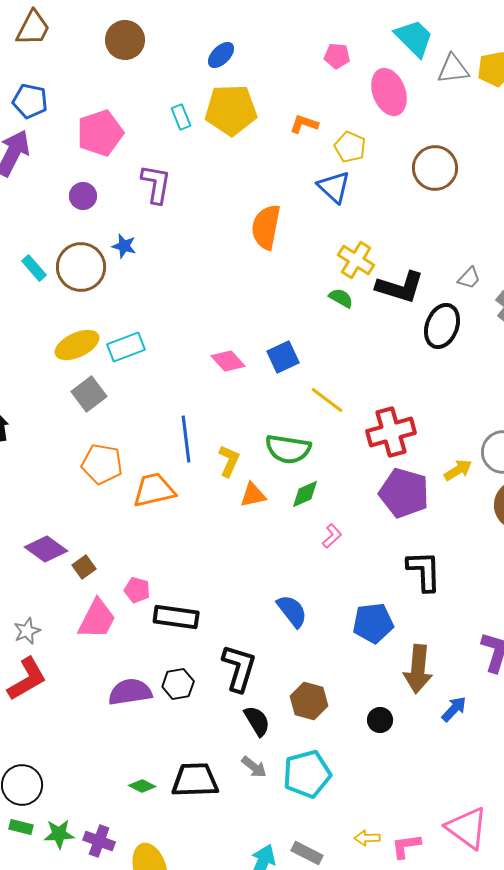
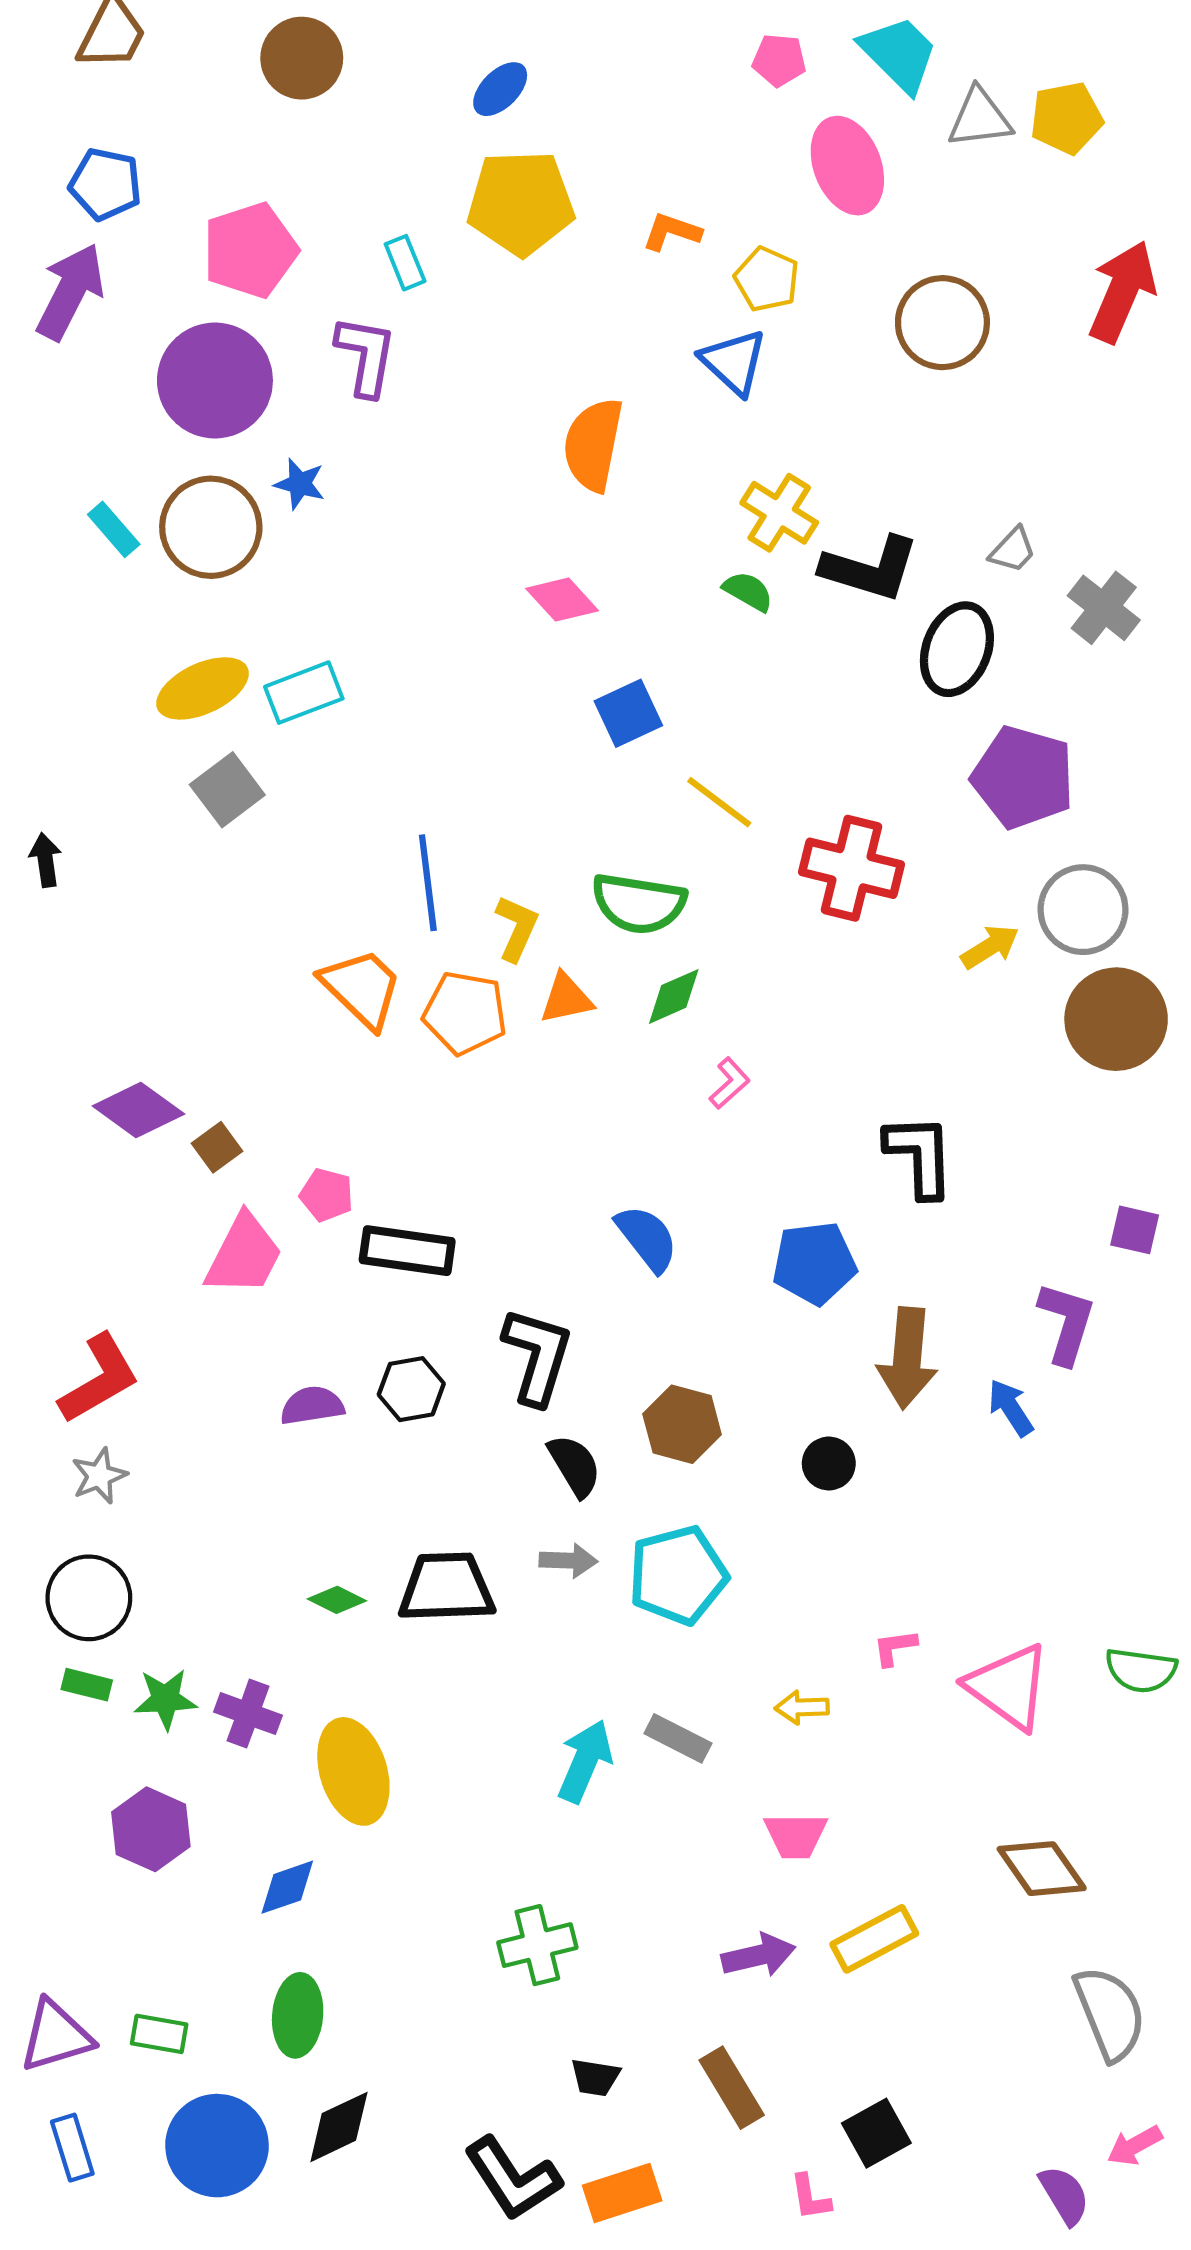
pink pentagon: (337, 56) -> (779, 60), moved
cyan rectangle: (181, 117) -> (405, 263), moved
purple circle: (83, 196) -> (215, 380), size x2.0
pink diamond: (228, 361) -> (562, 600), moved
red cross: (391, 432) -> (852, 868), turned 30
orange pentagon: (102, 464) -> (465, 1013), moved
orange trapezoid: (154, 490) -> (362, 988), turned 57
purple pentagon: (404, 493) -> (1023, 777), moved
gray star: (27, 631) -> (99, 1476), moved
purple semicircle: (130, 692) -> (312, 1406), size x0.7
blue arrow: (454, 709) -> (1011, 1408), moved, turned -76
gray arrow: (254, 767) -> (568, 1561), turned -36
pink L-shape: (406, 846) -> (895, 1647), moved, size x0.7

